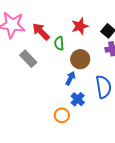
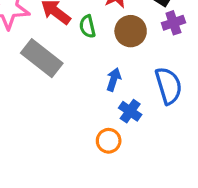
gray rectangle: (28, 59) -> (42, 58), size x1.4
brown circle: (80, 59) -> (131, 31), moved

